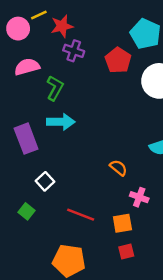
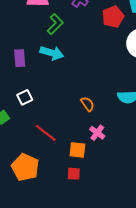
purple rectangle: (26, 139) -> (20, 58), size x0.7

